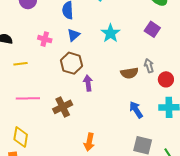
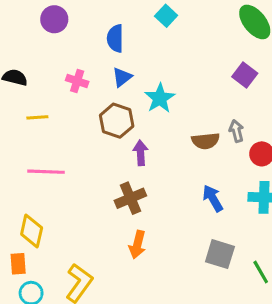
cyan star: (111, 33) -> (160, 98), moved
brown cross: (63, 107) -> (130, 198), moved

